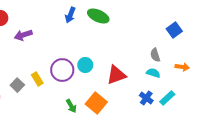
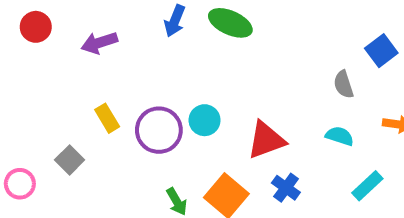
purple arrow: (23, 35) -> (99, 43), moved
gray semicircle: (155, 55) -> (344, 84), moved
yellow rectangle: (37, 79) -> (107, 118), moved
blue cross: (146, 98) -> (286, 188), moved

